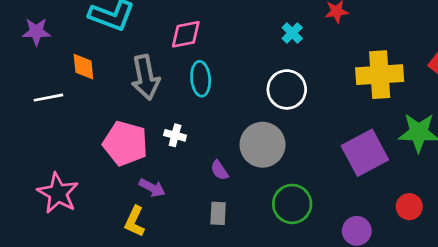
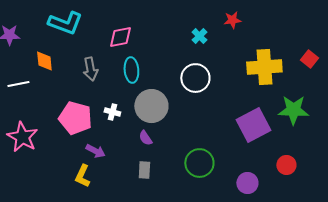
gray arrow: (145, 77) -> (90, 69), size x0.7
gray circle: (263, 145) -> (151, 106), moved
pink star: (58, 193) -> (22, 137), moved

